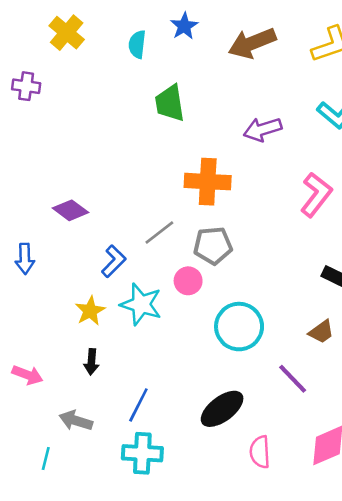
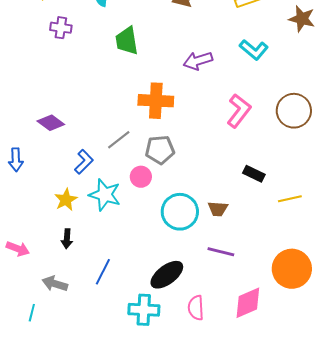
purple cross: (26, 86) -> (61, 28), moved
brown trapezoid: (321, 332) -> (218, 209), moved, turned 40
purple line: (293, 379) -> (221, 252), turned -32
cyan cross: (142, 453) -> (144, 310), moved

